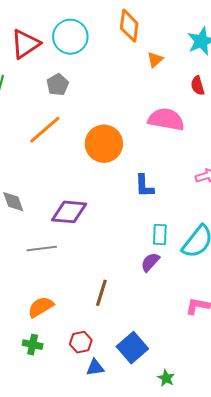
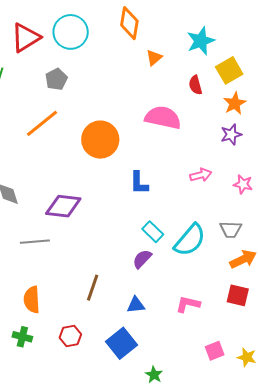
cyan rectangle: (160, 234) -> (153, 232), turned -50
orange semicircle: (41, 307) -> (32, 300), turned -64
blue triangle: (95, 368) -> (136, 305), moved

